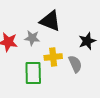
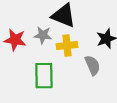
yellow cross: (53, 57) -> (67, 46), moved

